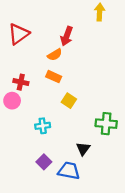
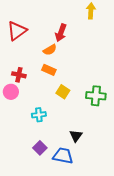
green cross: (106, 124) -> (96, 96), moved

